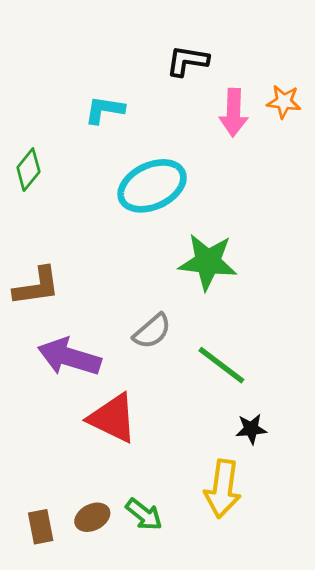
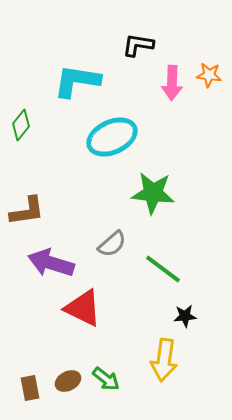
cyan L-shape: (105, 110) -> (77, 81), size x1.6

